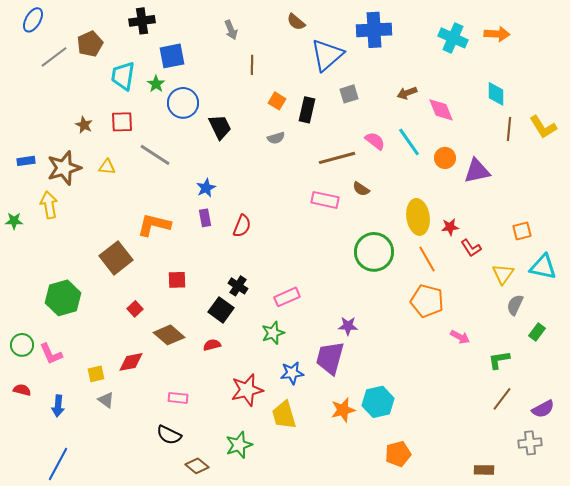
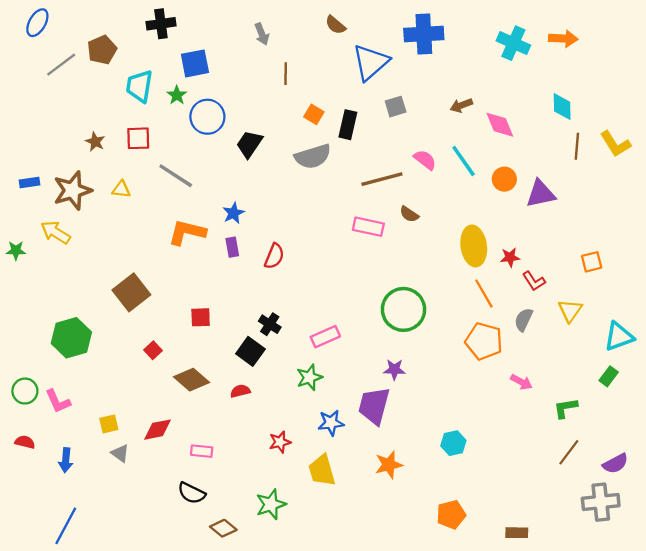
black trapezoid: (220, 127) -> (249, 144), turned -120
gray semicircle: (276, 138) -> (313, 156), size x1.8
yellow arrow: (49, 205) -> (56, 232), turned -48
orange L-shape: (154, 225) -> (187, 232), moved
green circle: (374, 252) -> (403, 309), moved
cyan triangle: (543, 267) -> (619, 337), moved, turned -32
gray semicircle: (515, 305) -> (524, 320), moved
red diamond: (131, 362) -> (158, 430), moved
red star: (247, 390) -> (280, 442), size x0.6
cyan hexagon: (378, 402) -> (453, 443), moved, size x0.7
gray cross: (530, 443) -> (601, 502), size x1.4
brown rectangle: (484, 470) -> (517, 533), moved

